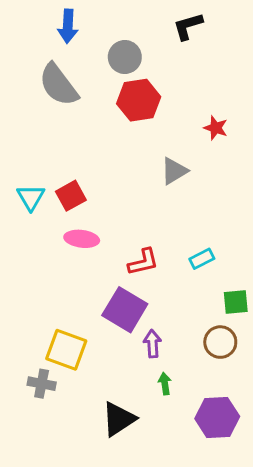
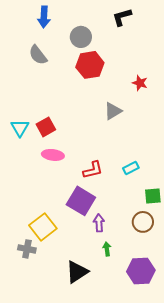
gray semicircle: (59, 85) -> (38, 55), size x0.7
yellow square: (66, 350) -> (43, 227), turned 32

